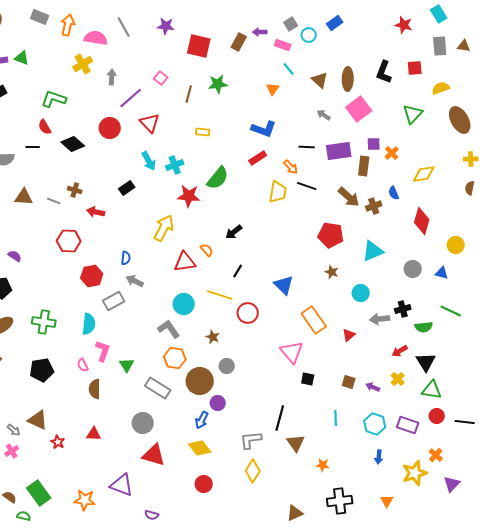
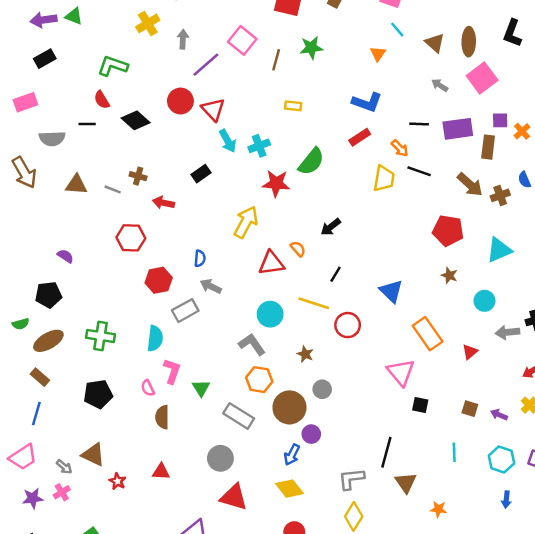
pink square: (161, 78) -> (242, 40), size x1.6
red triangle: (150, 123) -> (213, 109), moved

